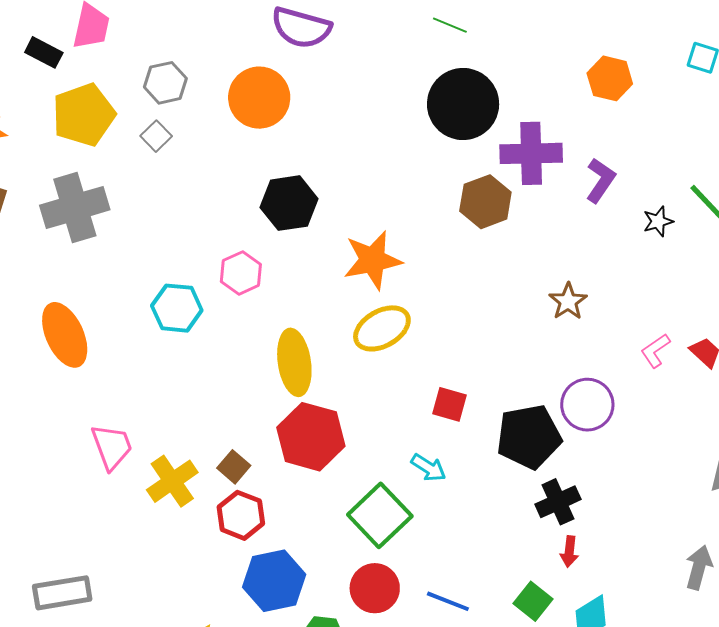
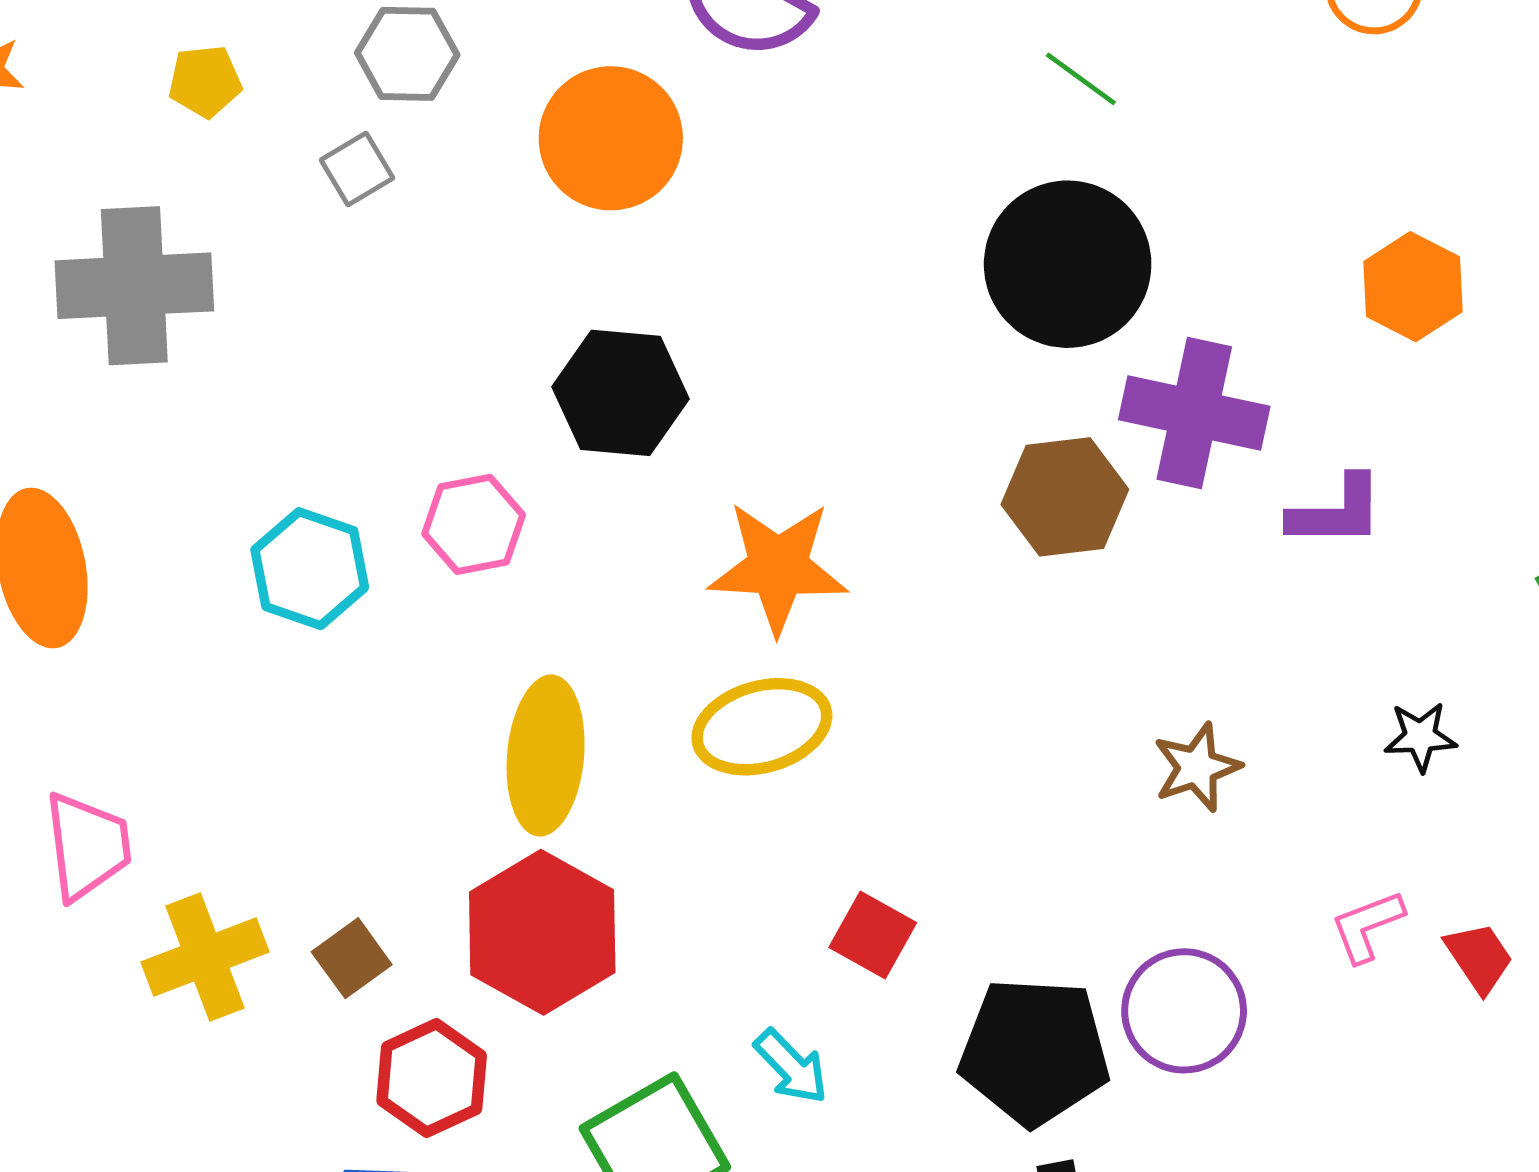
yellow pentagon: (84, 115) -> (205, 81), size x0.5
purple L-shape: (601, 180) -> (1336, 512), turned 42
black star: (658, 221) -> (1420, 737), moved
red hexagon: (241, 515) -> (432, 1078), moved

